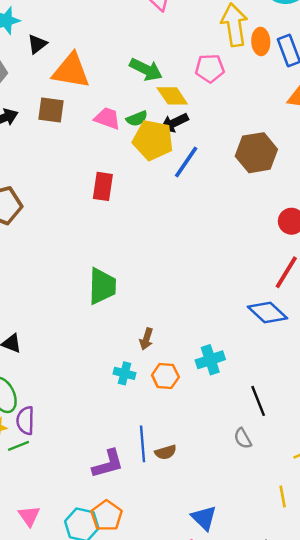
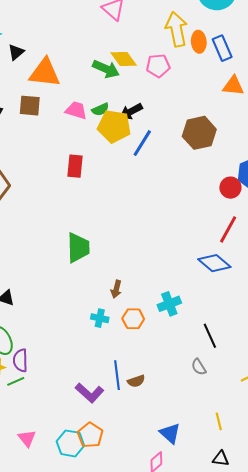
yellow diamond: (172, 96) -> (124, 59), moved
purple L-shape: (108, 464) -> (89, 393), turned 60
yellow line: (283, 497) -> (219, 421), moved

